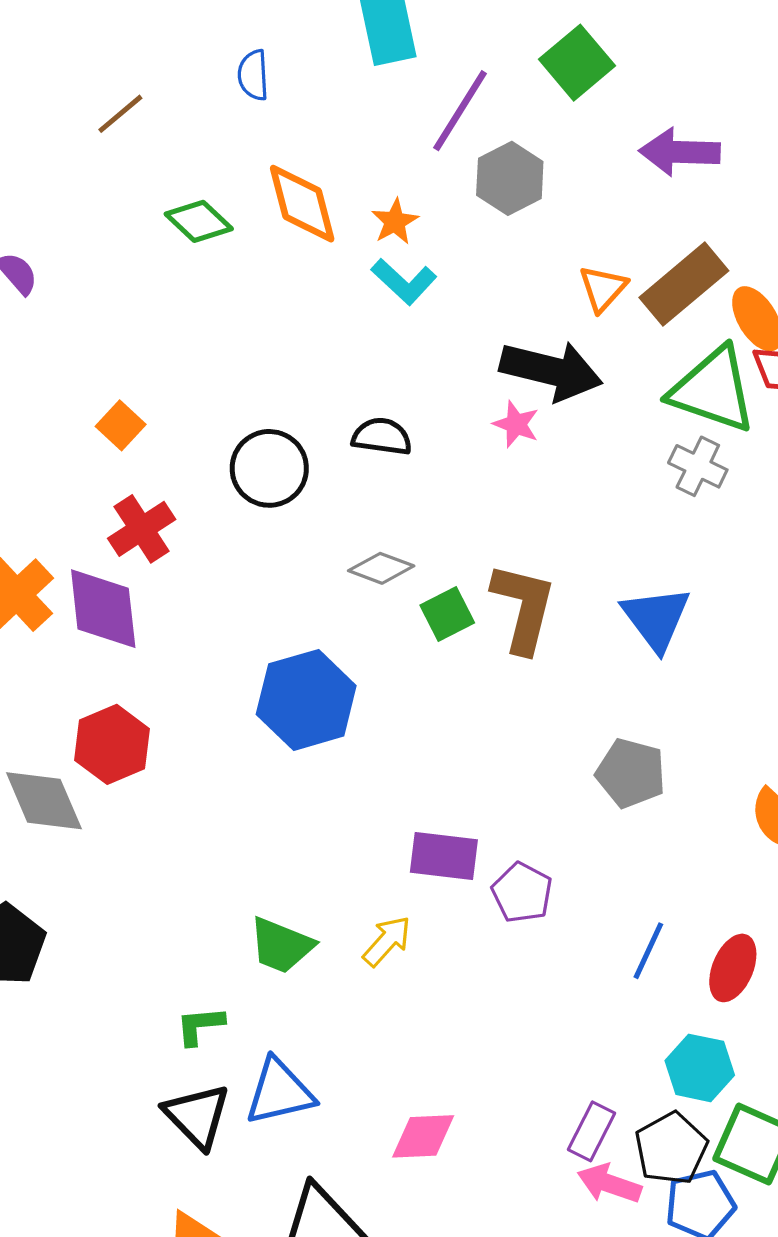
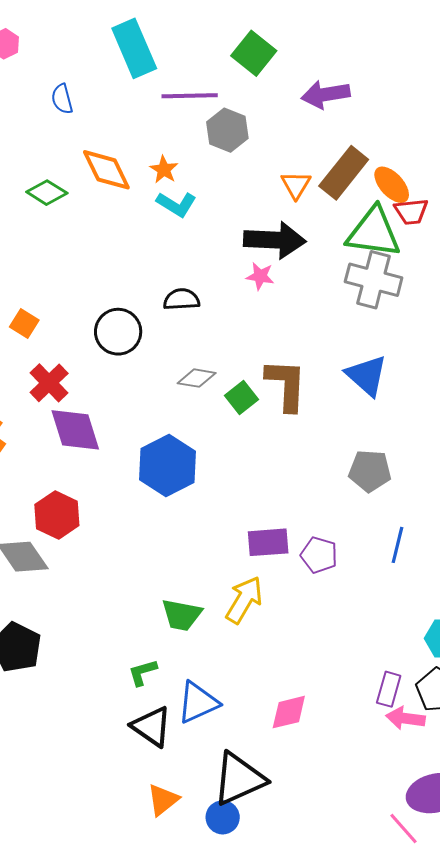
purple line: (460, 111) -> (190, 96), turned 68
gray cross: (698, 466) -> (374, 280), size x1.6
purple diamond: (103, 609) -> (75, 430), moved
yellow arrow: (387, 941) -> (244, 600), size x1.4
blue line: (648, 951) -> (397, 545), moved

